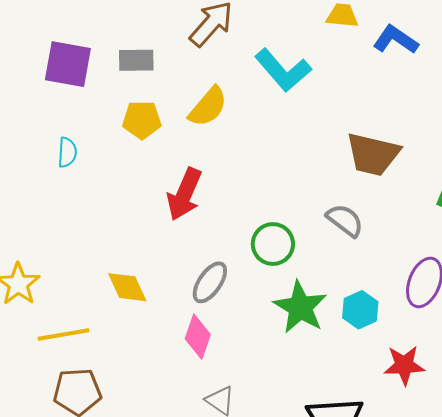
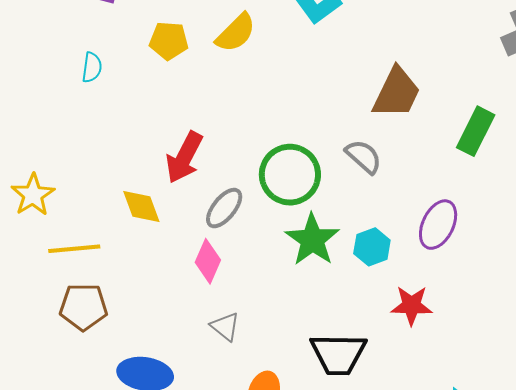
brown trapezoid: (373, 154) -> (397, 93), turned -82
red arrow: (184, 194) -> (184, 157), moved
green circle: (273, 244) -> (290, 175), size x1.4

